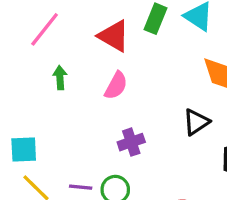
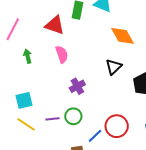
pink semicircle: (116, 86) -> (62, 54), turned -36
cyan square: (24, 150) -> (24, 100), moved

